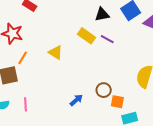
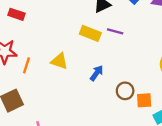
orange line: (23, 58) -> (27, 65), moved
blue arrow: (76, 100) -> (97, 73), moved

